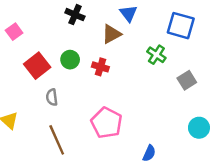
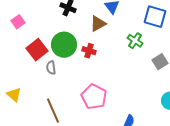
green circle: (70, 60) -> (64, 45), size x1.6
gray semicircle: (52, 97) -> (51, 68), moved

